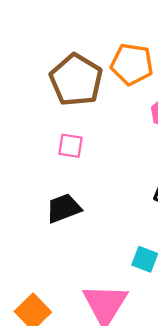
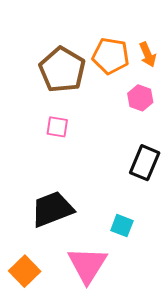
black trapezoid: (64, 208) -> (52, 209), moved, size x1.4

